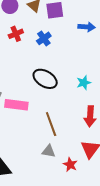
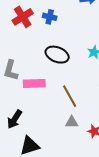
red cross: (16, 34) -> (23, 17), size x1.5
blue cross: (44, 38) -> (50, 17), turned -32

